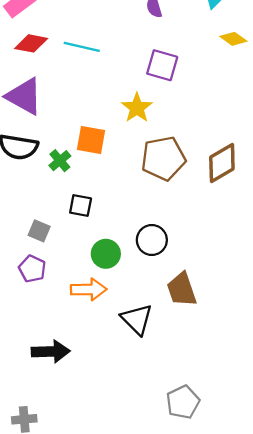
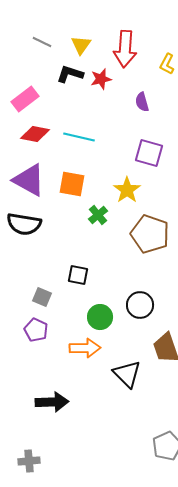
orange square: (91, 140) -> (72, 184), moved
brown pentagon: (163, 158) -> (150, 234), turned 30
green cross: (60, 161) -> (98, 215), moved

